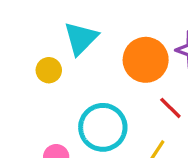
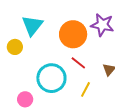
red line: (170, 108) -> (78, 63), moved

